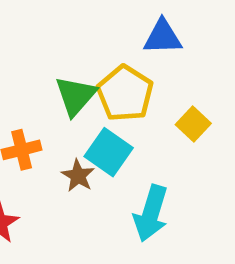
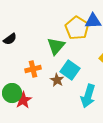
yellow pentagon: (125, 93) -> (77, 28), moved

